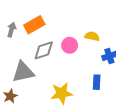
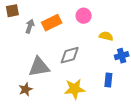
pink circle: (70, 45) -> (84, 16), moved
gray diamond: (44, 50) -> (70, 55), moved

